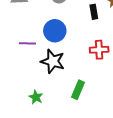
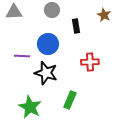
black rectangle: (94, 12) -> (76, 26), moved
green star: (36, 97) -> (30, 107), size x1.6

